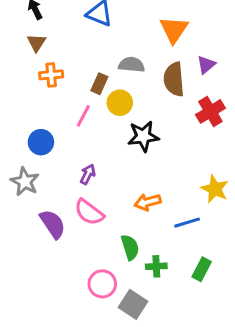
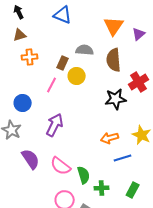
brown triangle: (37, 43) -> (20, 35), turned 40
purple triangle: (206, 65) -> (139, 34), moved
black star: (143, 136) -> (116, 99), moved
purple arrow: (88, 174) -> (55, 125), size x1.6
orange arrow: (148, 202) -> (110, 138), moved
pink semicircle: (89, 212) -> (61, 166), moved

